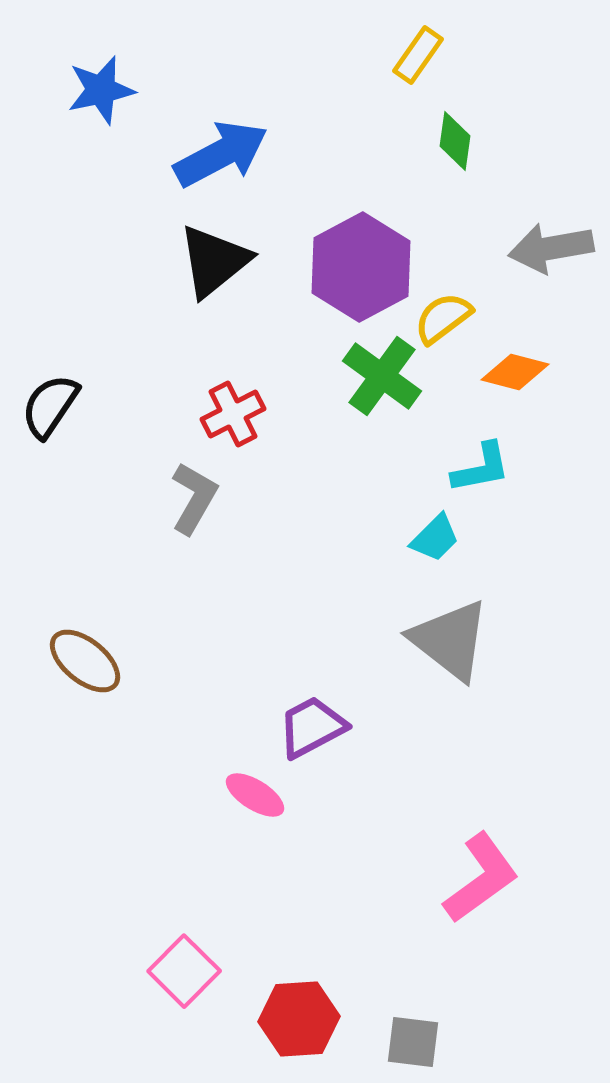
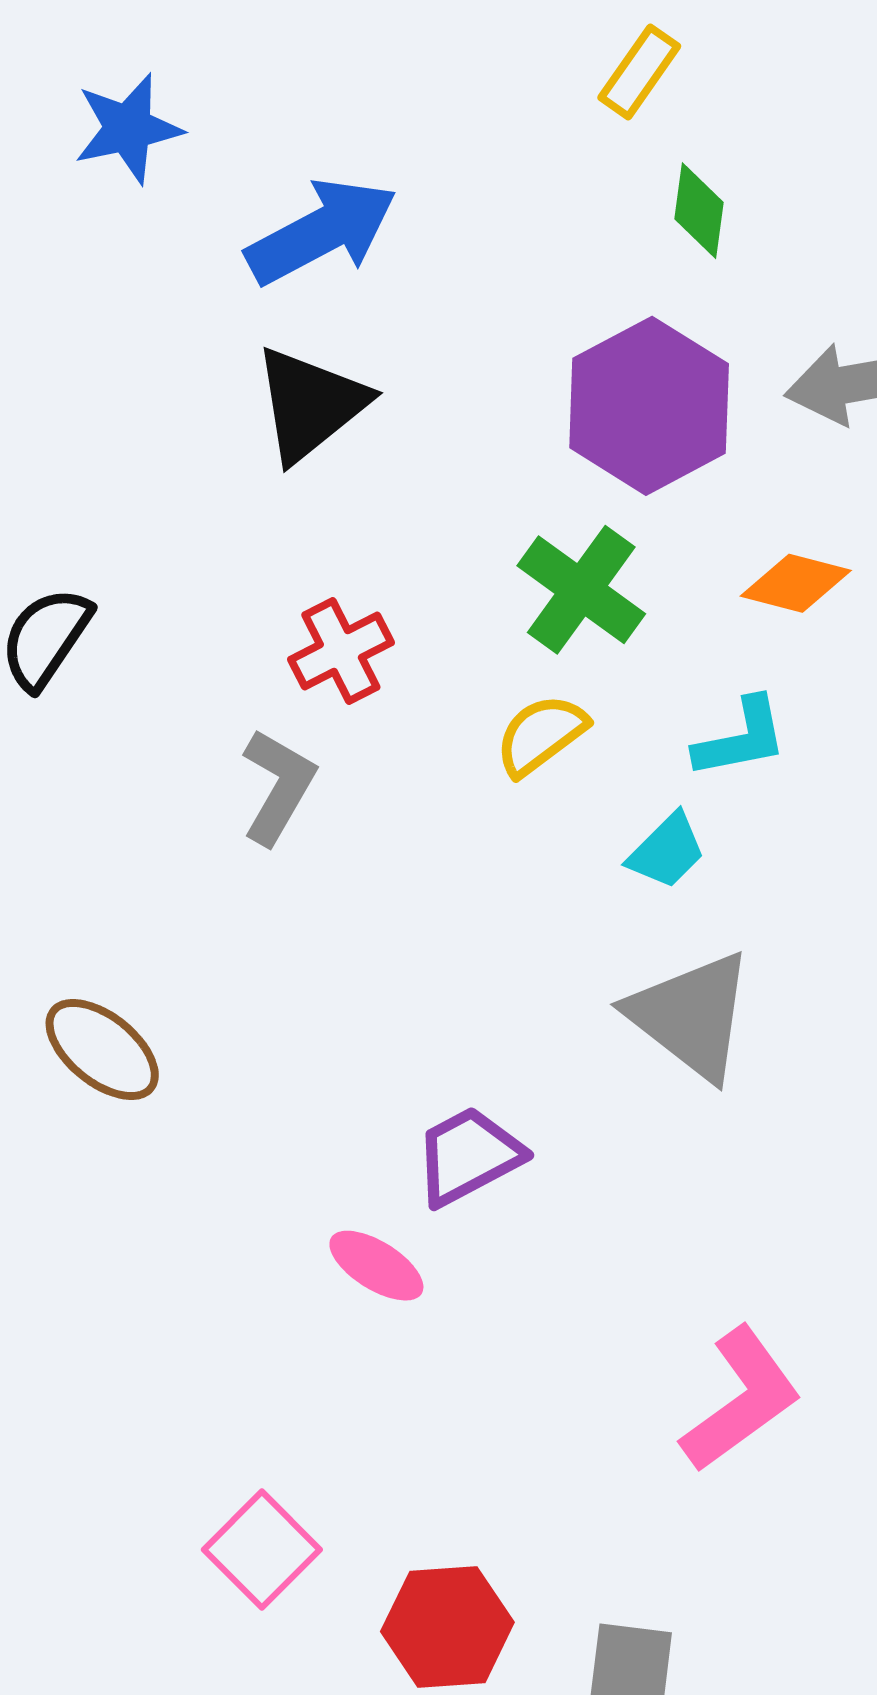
purple hexagon: (361, 267) -> (649, 406), moved
yellow semicircle: (443, 318) -> (541, 735), moved

